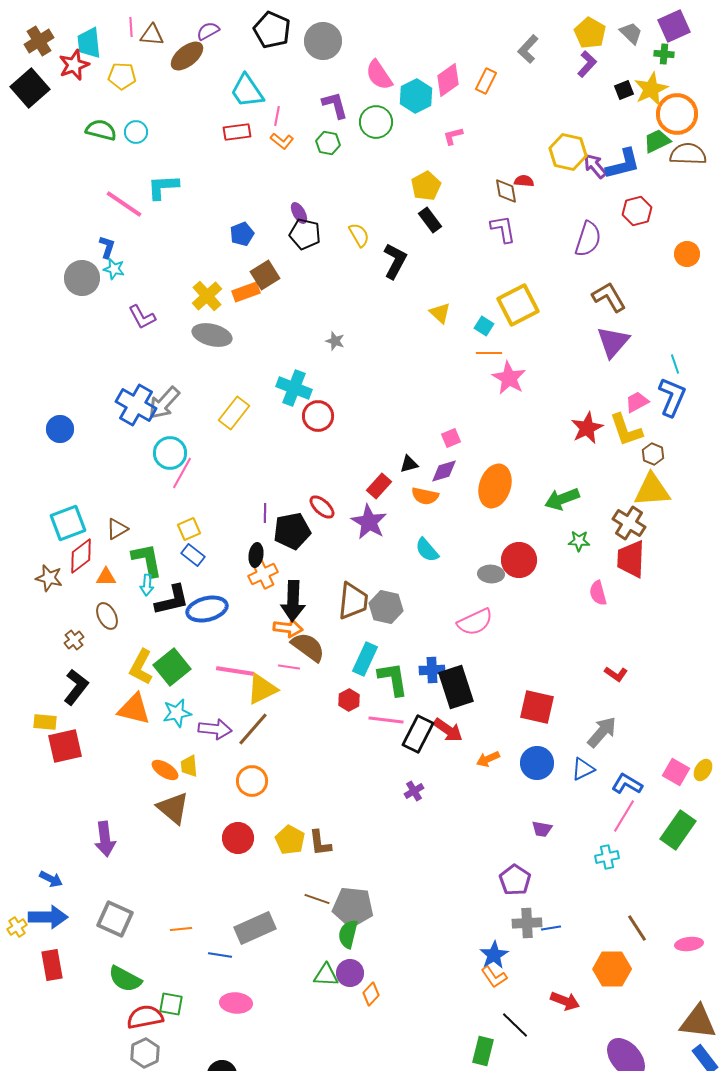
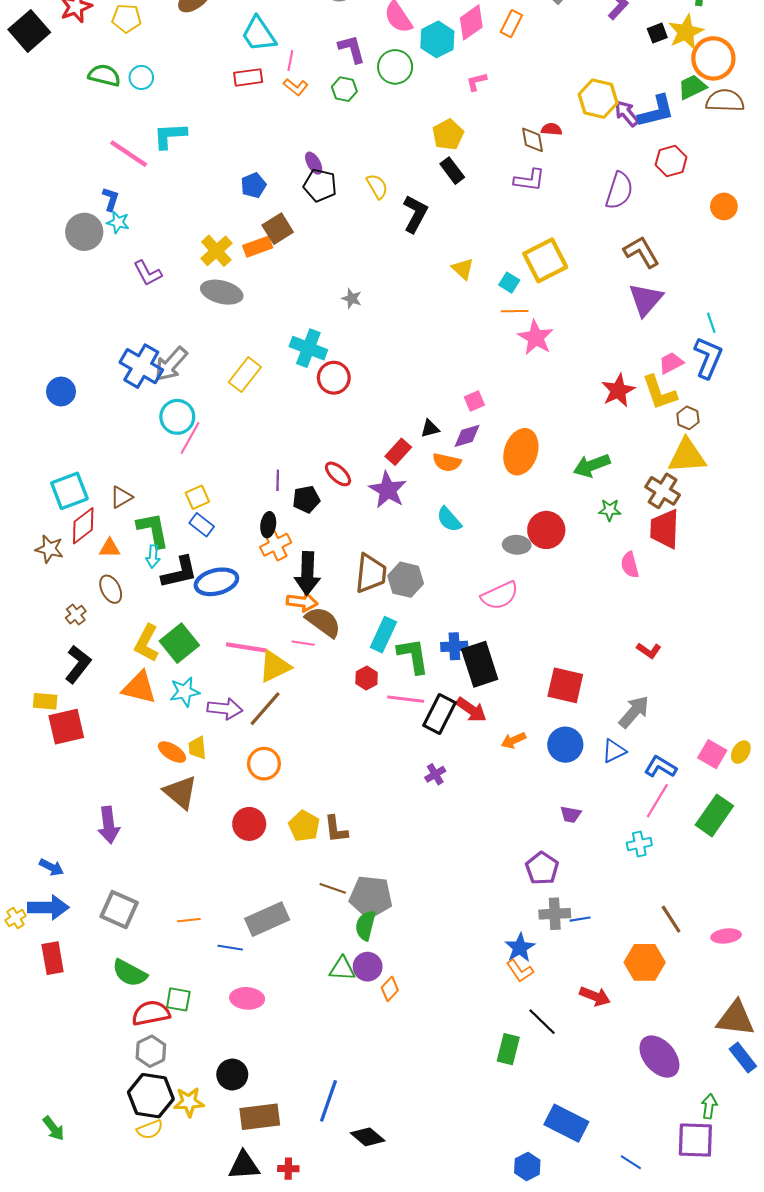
purple L-shape: (503, 229) -> (529, 180), turned 108
black pentagon: (292, 531) -> (306, 499), size x0.7

